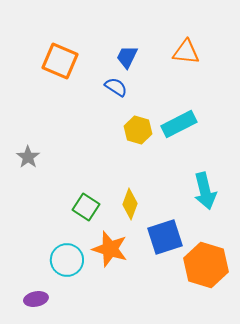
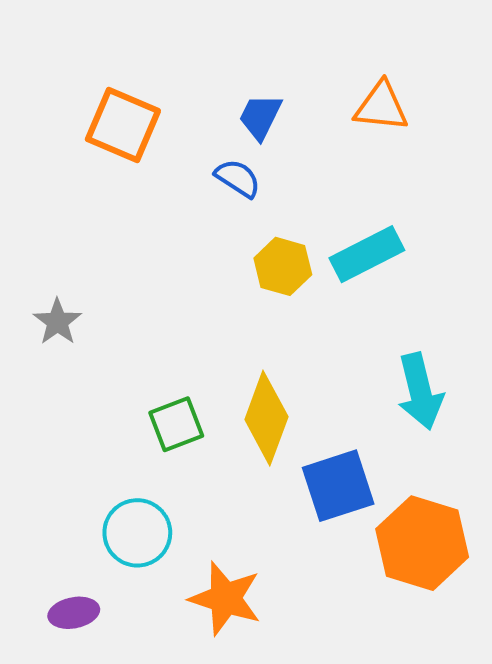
yellow diamond: (130, 204) -> (266, 418), size x1.4
green square: (86, 207) -> (176, 424), turned 36
orange star: (110, 249) -> (225, 598), moved

